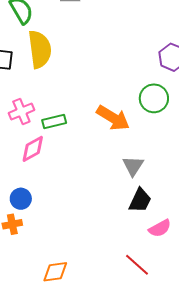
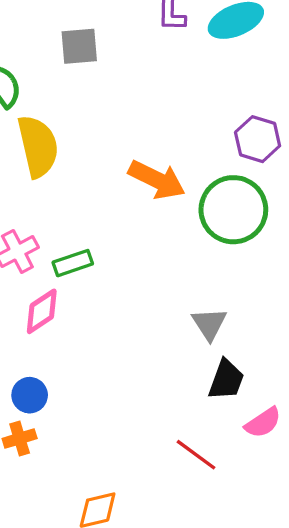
green circle: (154, 98) -> (233, 210), size x1.4
orange arrow: (113, 118) -> (157, 180), moved
red line: (137, 265) -> (196, 455), moved

